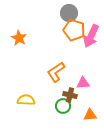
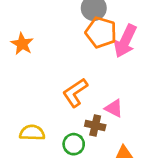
pink triangle: (83, 83) -> (114, 108), turned 32
green circle: (63, 106) -> (74, 144), moved

